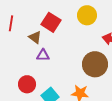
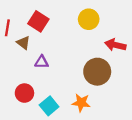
red square: (51, 22) -> (38, 21), moved
brown triangle: (35, 37) -> (23, 43), moved

